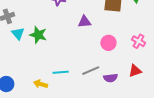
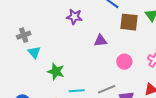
green star: (38, 35) -> (56, 71), moved

